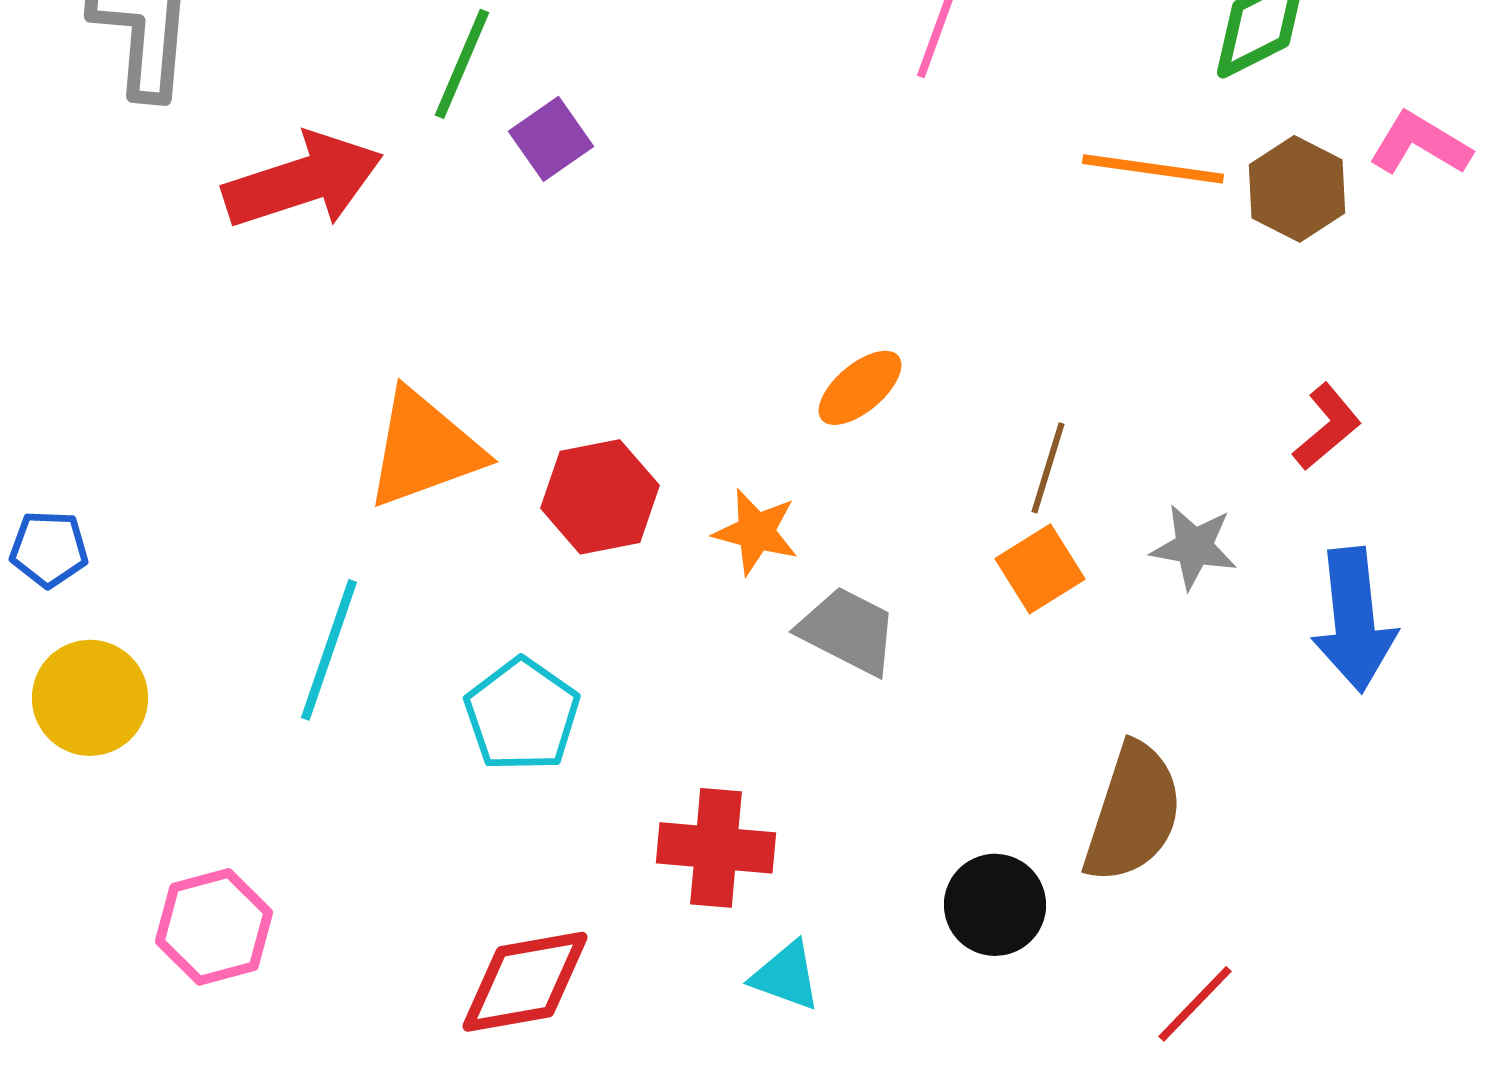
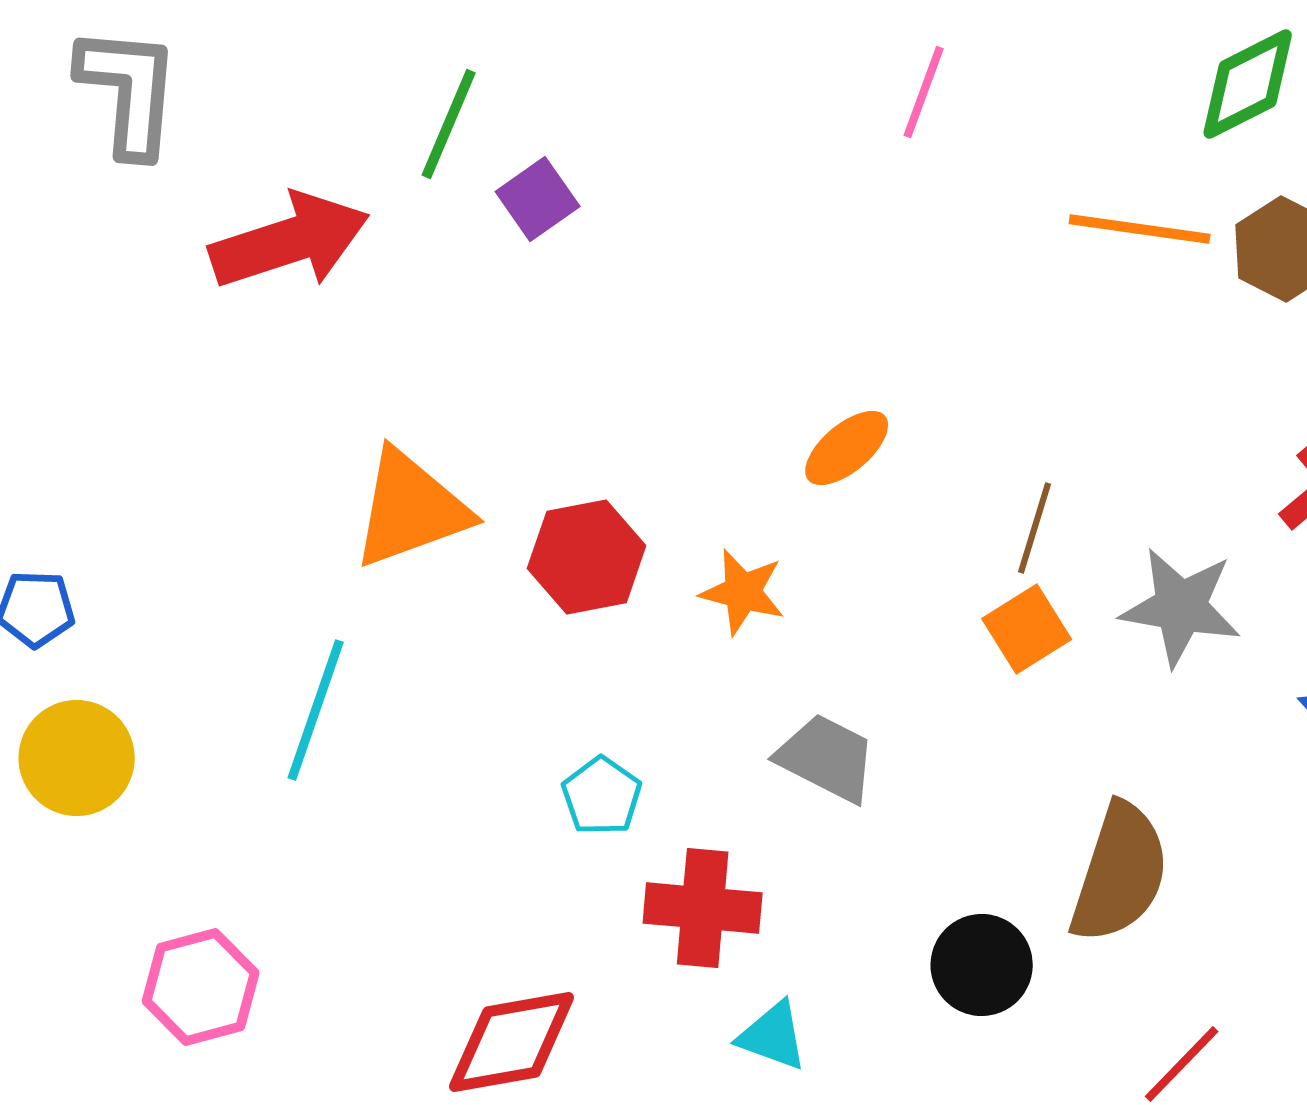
gray star: (1194, 547) -> (1181, 607), size x1.4
gray trapezoid: (848, 631) -> (827, 758), moved
cyan pentagon: (522, 715) -> (602, 796), moved, size x0.7

